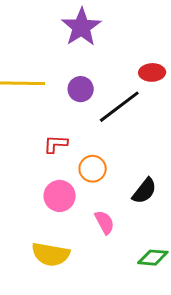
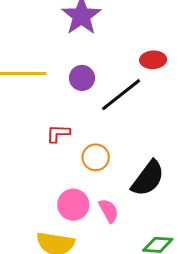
black semicircle: (144, 191) -> (148, 178), size x1.4
pink circle: (60, 196) -> (73, 205), moved

